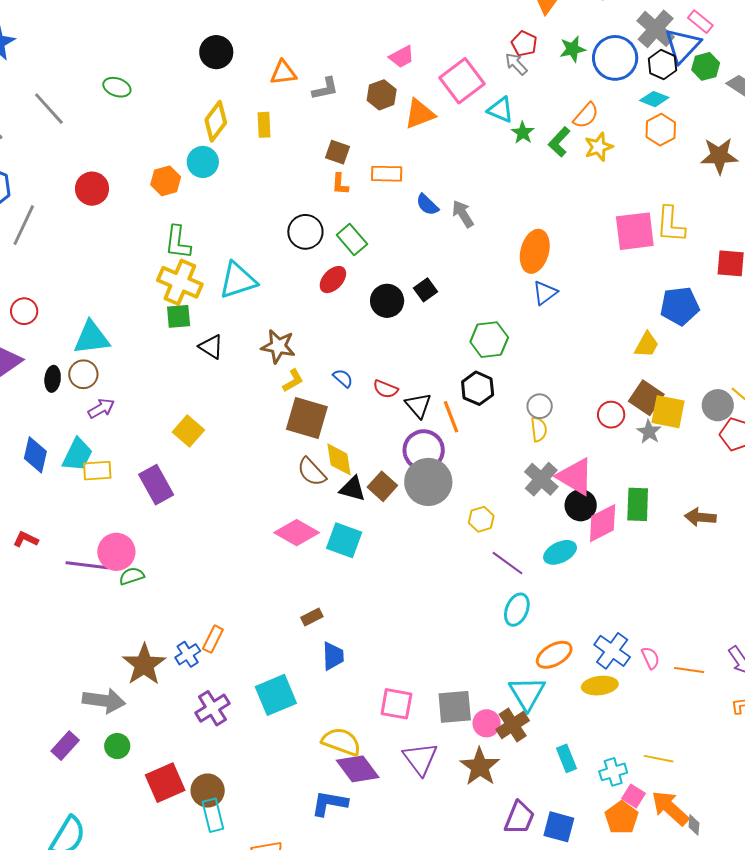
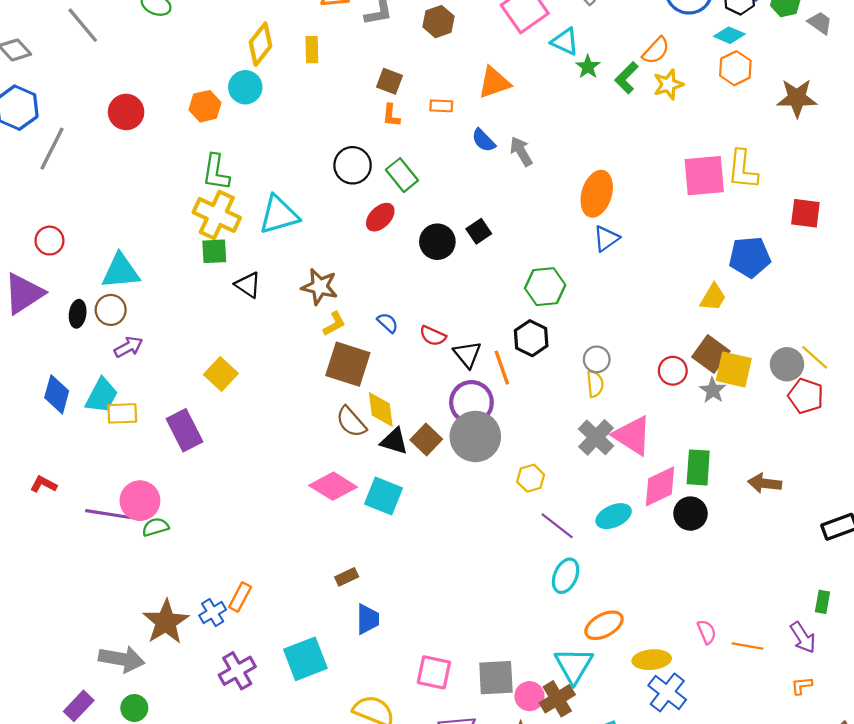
orange triangle: (420, 114) -> (494, 82), moved
orange rectangle: (387, 174) -> (441, 106), size x0.7
black circle: (581, 505) -> (690, 514), moved
blue cross: (612, 651) -> (667, 692), moved

